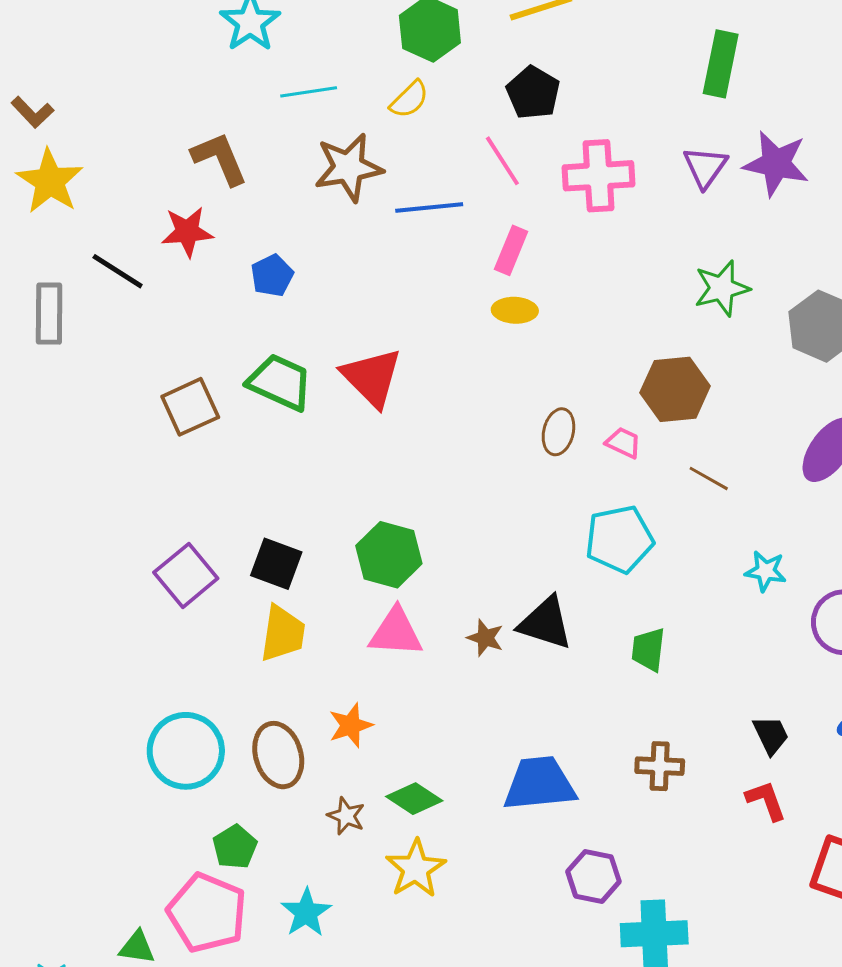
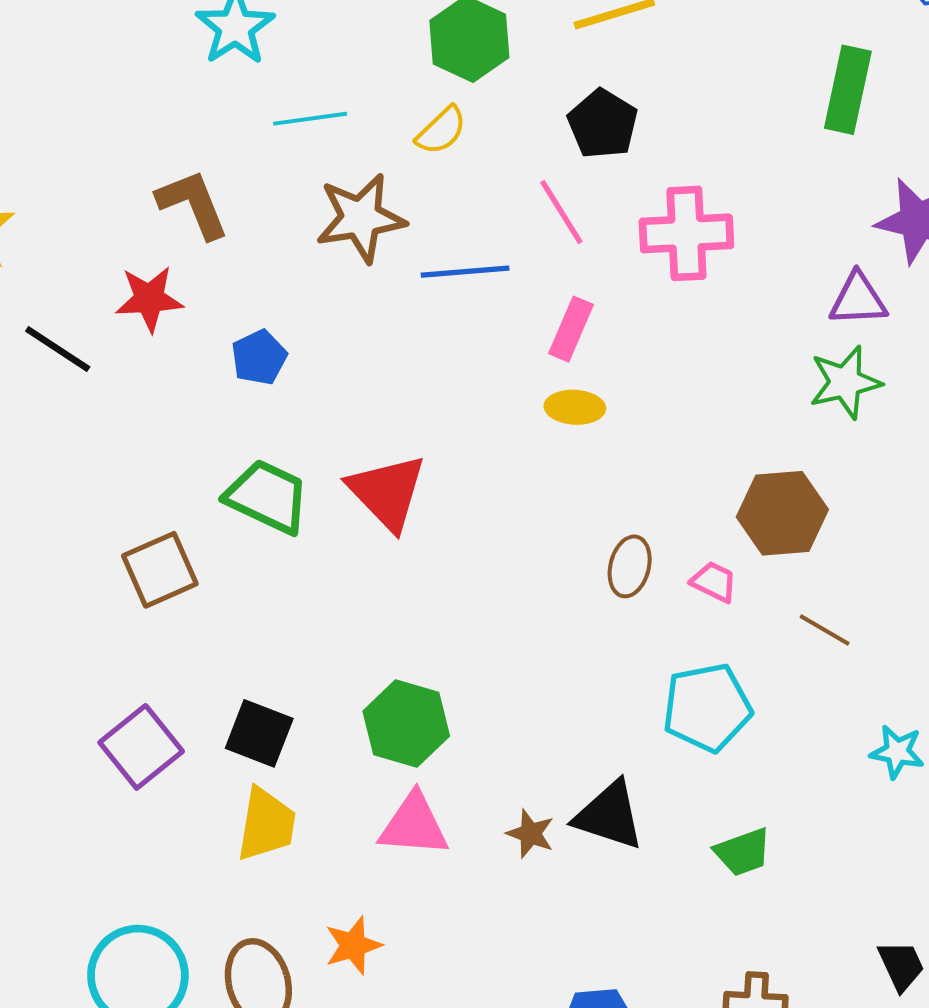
purple triangle: (705, 167) -> (858, 299), moved, turned 51
brown square: (190, 407) -> (160, 570), moved
green trapezoid: (648, 650) -> (743, 852), turned -117

